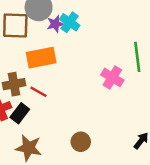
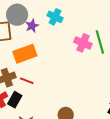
cyan cross: (70, 22) -> (55, 17), moved
pink cross: (112, 77) -> (83, 43), moved

